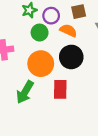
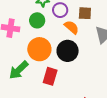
green circle: (40, 33) -> (37, 20), moved

